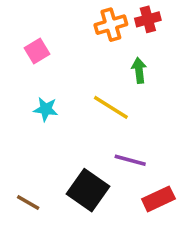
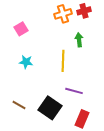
yellow line: (111, 107) -> (63, 61), turned 60
red rectangle: (158, 199) -> (82, 119), moved, turned -42
brown line: (28, 202) -> (19, 105), moved

